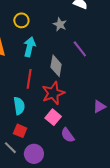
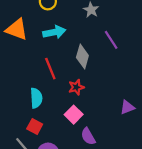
cyan arrow: (30, 47) -> (54, 32), turned 60
red line: (29, 79) -> (50, 69), turned -36
red star: (53, 93) -> (76, 87), size x0.6

